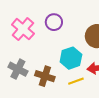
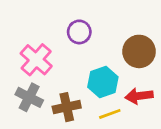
pink cross: (23, 29) -> (36, 60), moved
brown cross: (45, 76) -> (67, 107), turned -30

